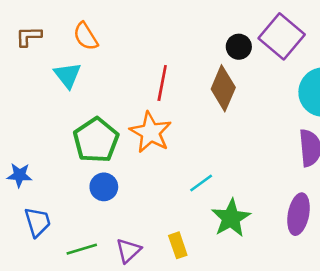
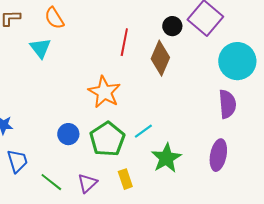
red line: (162, 83) -> (124, 42), moved
green pentagon: (96, 140) -> (107, 139), moved
green line: (82, 249) -> (51, 182), turned 55

